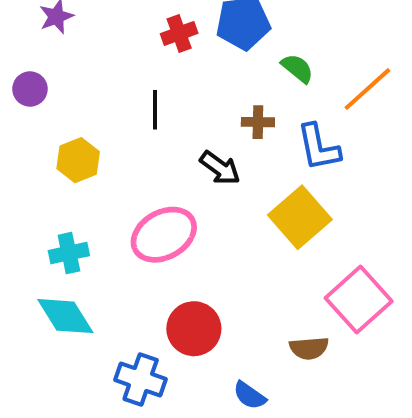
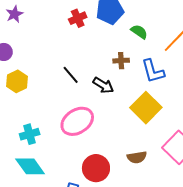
black line: (155, 110) -> (71, 75), moved, turned -36
yellow hexagon: (78, 160) -> (17, 81), moved
brown semicircle: (309, 348) -> (137, 157), moved

